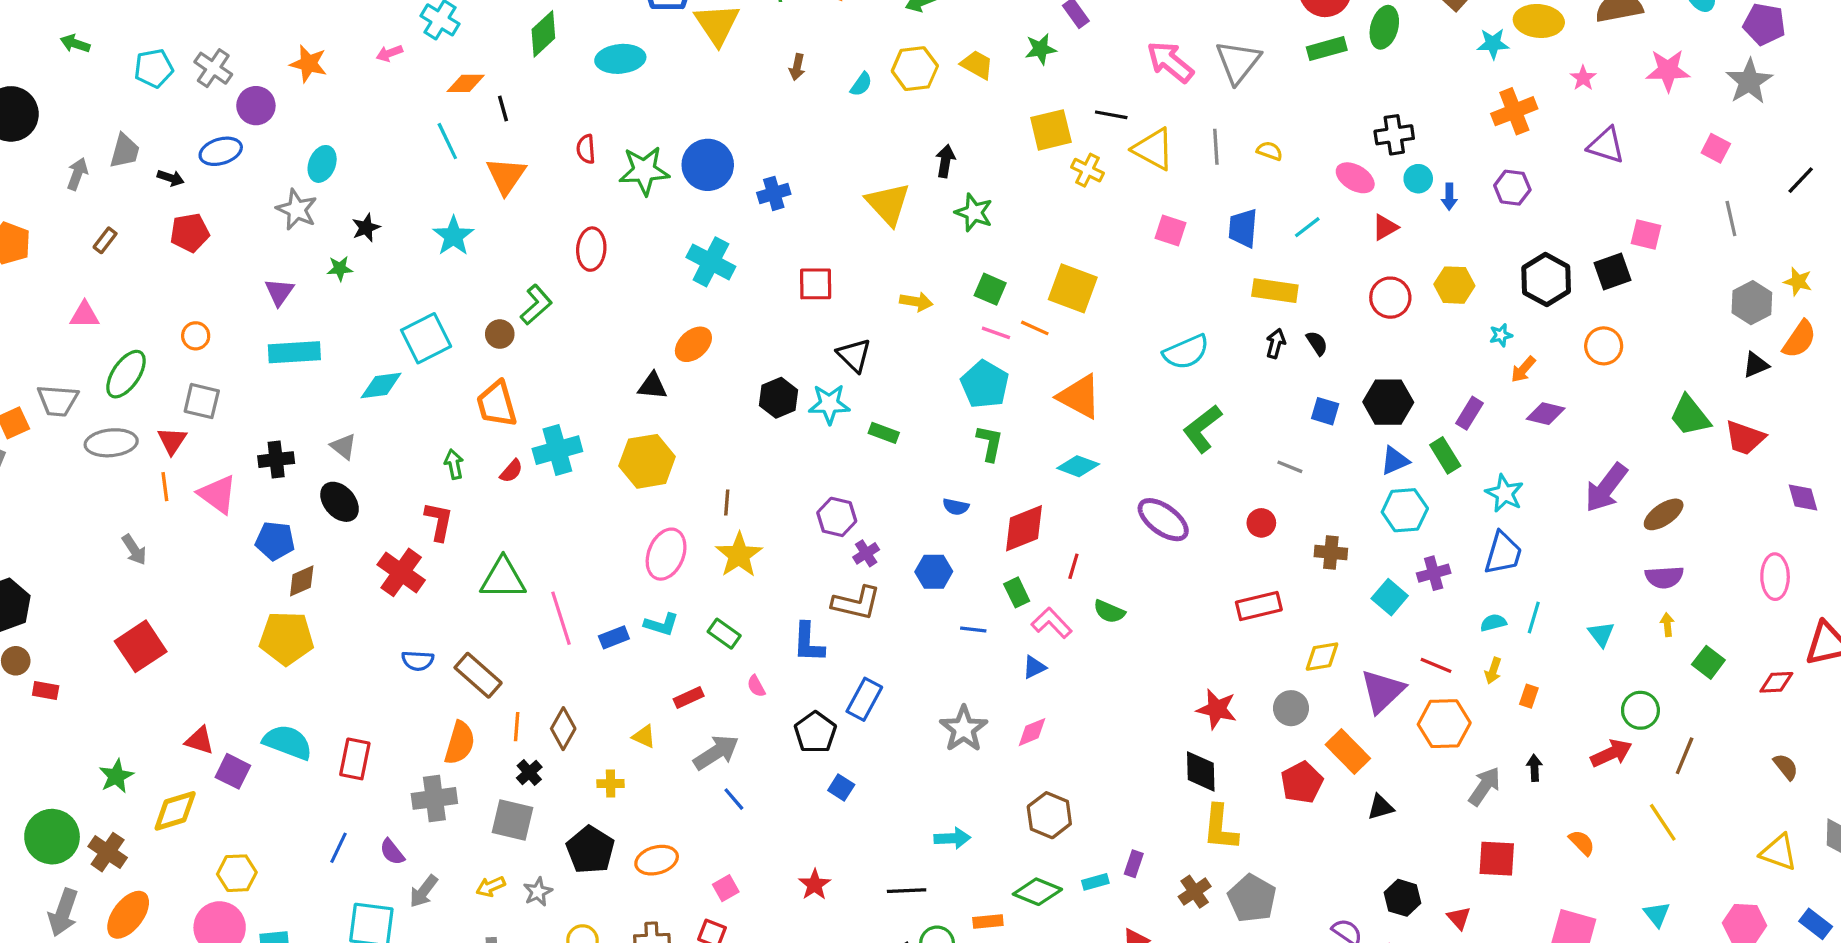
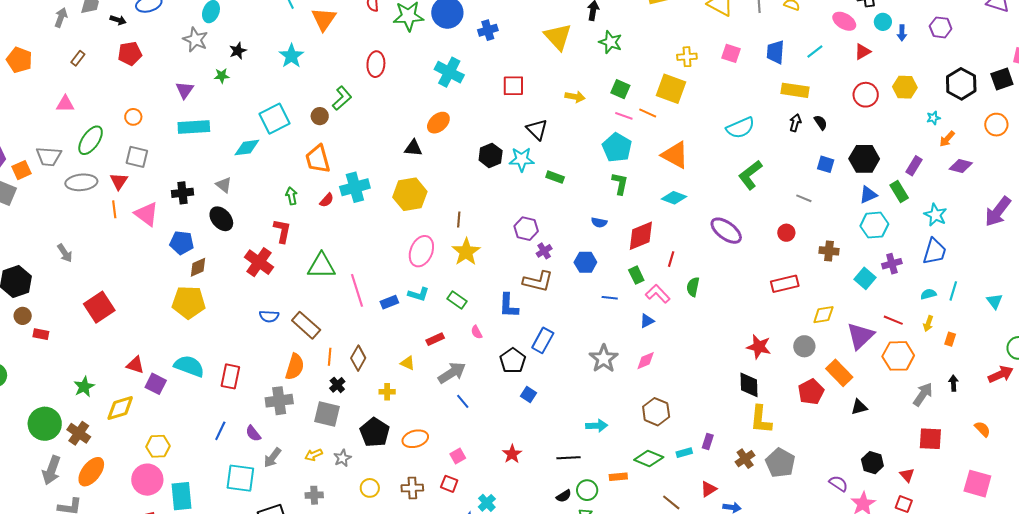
yellow cross: (1088, 170) -> (687, 57), moved, turned -30
gray arrow: (134, 550) -> (65, 253), moved
green semicircle: (1109, 611) -> (693, 287), turned 78

